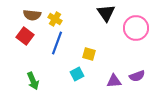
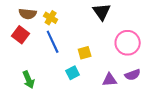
pink circle: (136, 28) -> (128, 43), moved
blue line: (57, 43) -> (53, 42), turned -45
yellow square: (89, 54) -> (85, 53), turned -32

